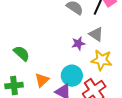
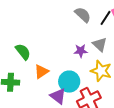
orange triangle: (42, 80) -> (41, 71), moved

